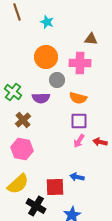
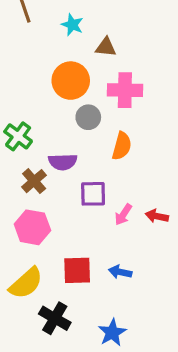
brown triangle: (91, 39) -> (106, 47), moved
purple semicircle: (41, 98) -> (63, 162), moved
orange semicircle: (78, 98) -> (122, 146), turned -90
purple square: (79, 121) -> (93, 194), moved
red square: (55, 187) -> (77, 270), moved

